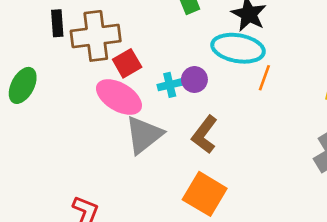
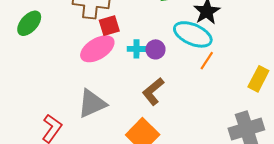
pink ellipse: (119, 97) -> (97, 49), turned -76
gray triangle: (144, 135) -> (92, 104), moved

